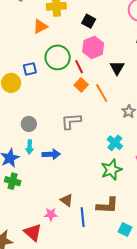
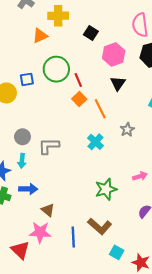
pink hexagon: (93, 47) -> (114, 55), moved
gray L-shape: (71, 121) -> (49, 146), moved
cyan cross: (115, 143) -> (95, 142), moved
blue arrow: (51, 154) -> (28, 189), moved
brown triangle: (67, 200) -> (48, 210), moved
brown L-shape: (107, 205) -> (100, 226), turned 35
pink star: (51, 214) -> (40, 232), size x1.5

